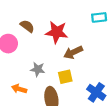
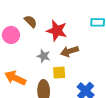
gray star: (38, 69) -> (44, 56), moved
orange arrow: (19, 89) -> (15, 78), size x1.5

